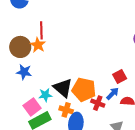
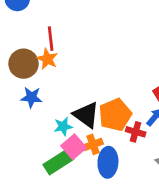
orange pentagon: (84, 90) -> (115, 115), turned -30
pink square: (32, 107) -> (74, 147), moved
orange cross: (66, 110) -> (93, 144), turned -32

